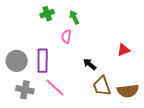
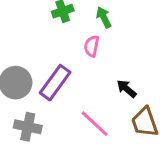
purple rectangle: (43, 61) -> (55, 83), turned 35
pink line: (55, 88) -> (95, 124), moved

